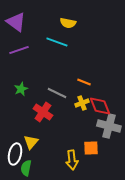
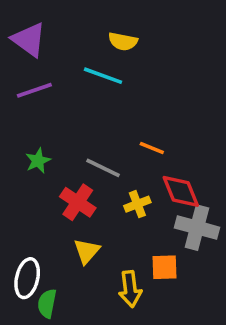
yellow cross: (82, 103) -> (137, 204), moved
yellow triangle: (31, 142) -> (87, 251), moved

